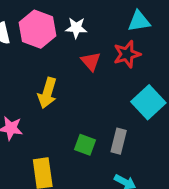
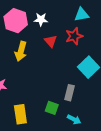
yellow arrow: (47, 93) -> (21, 51), moved
green square: (85, 145) -> (52, 108), moved

